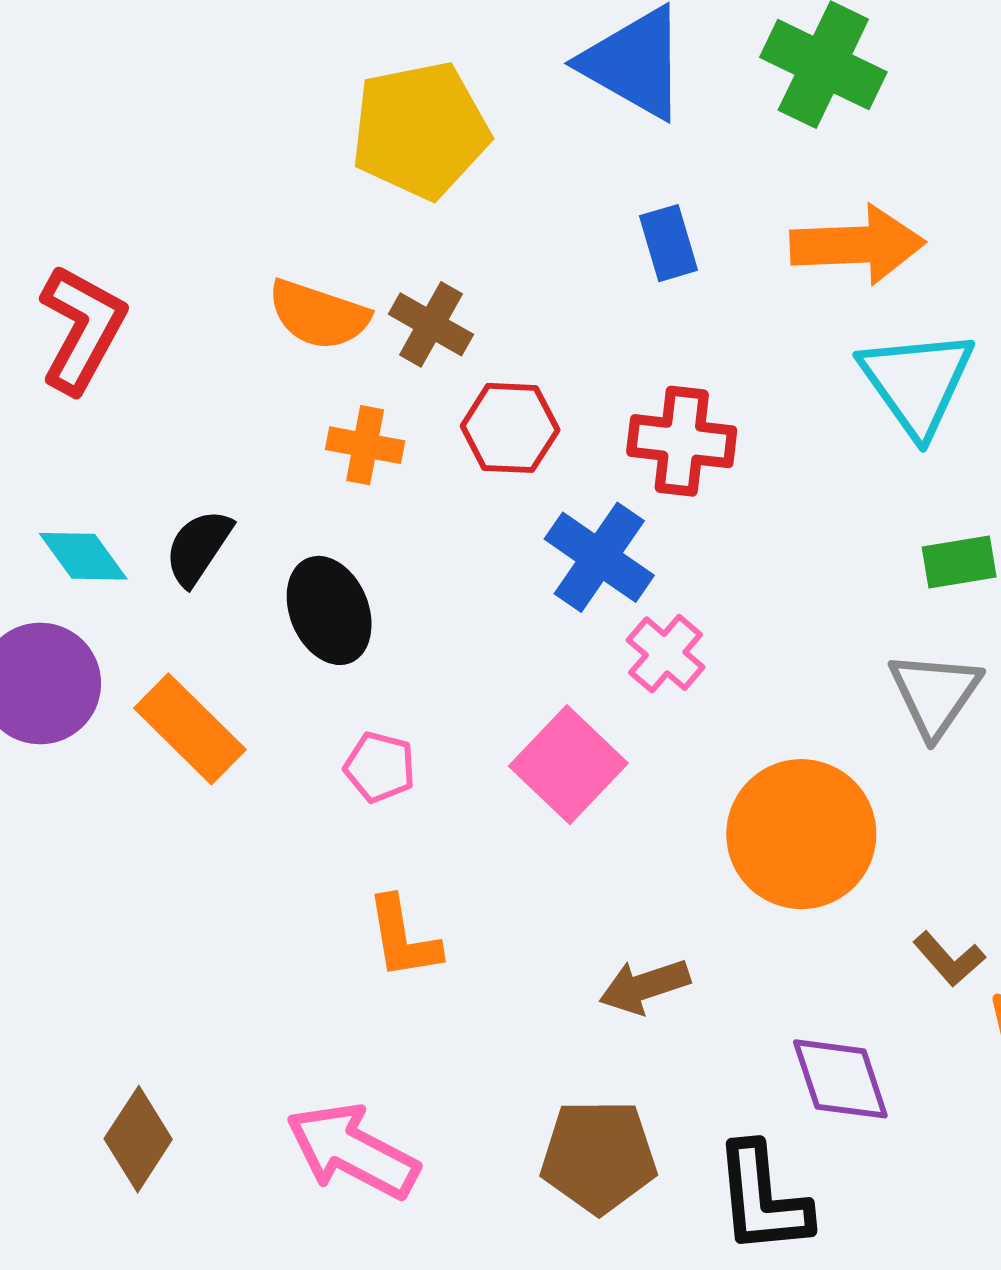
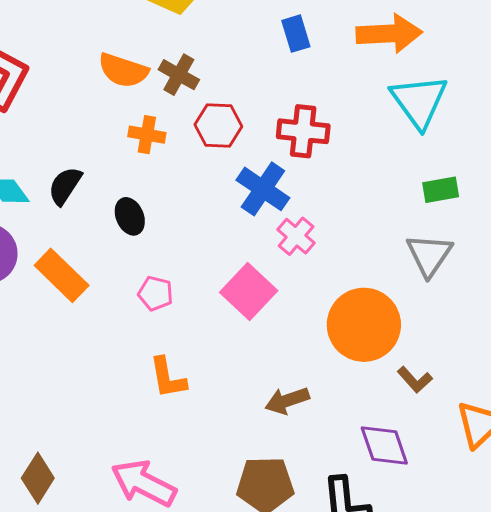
black ellipse: (329, 610) -> (130, 216), size x0.7
brown L-shape: (949, 959) -> (415, 380), moved

